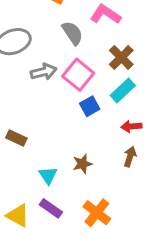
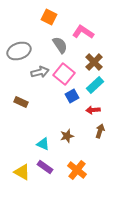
red arrow: (131, 126) -> (93, 110), moved
brown rectangle: (16, 138) -> (21, 102), moved
cyan triangle: (48, 175) -> (43, 144), turned -32

